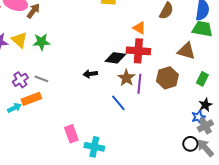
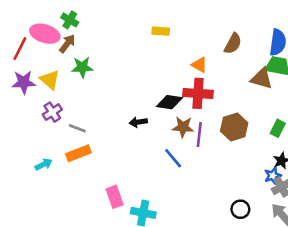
green star: (41, 42) -> (82, 67), moved
brown triangle: (186, 51) -> (262, 78), moved
brown star: (126, 78) -> (183, 127), turned -30
purple cross: (20, 80) -> (52, 112), moved
orange rectangle: (31, 99) -> (78, 153), moved
black circle: (190, 144) -> (240, 209), moved

